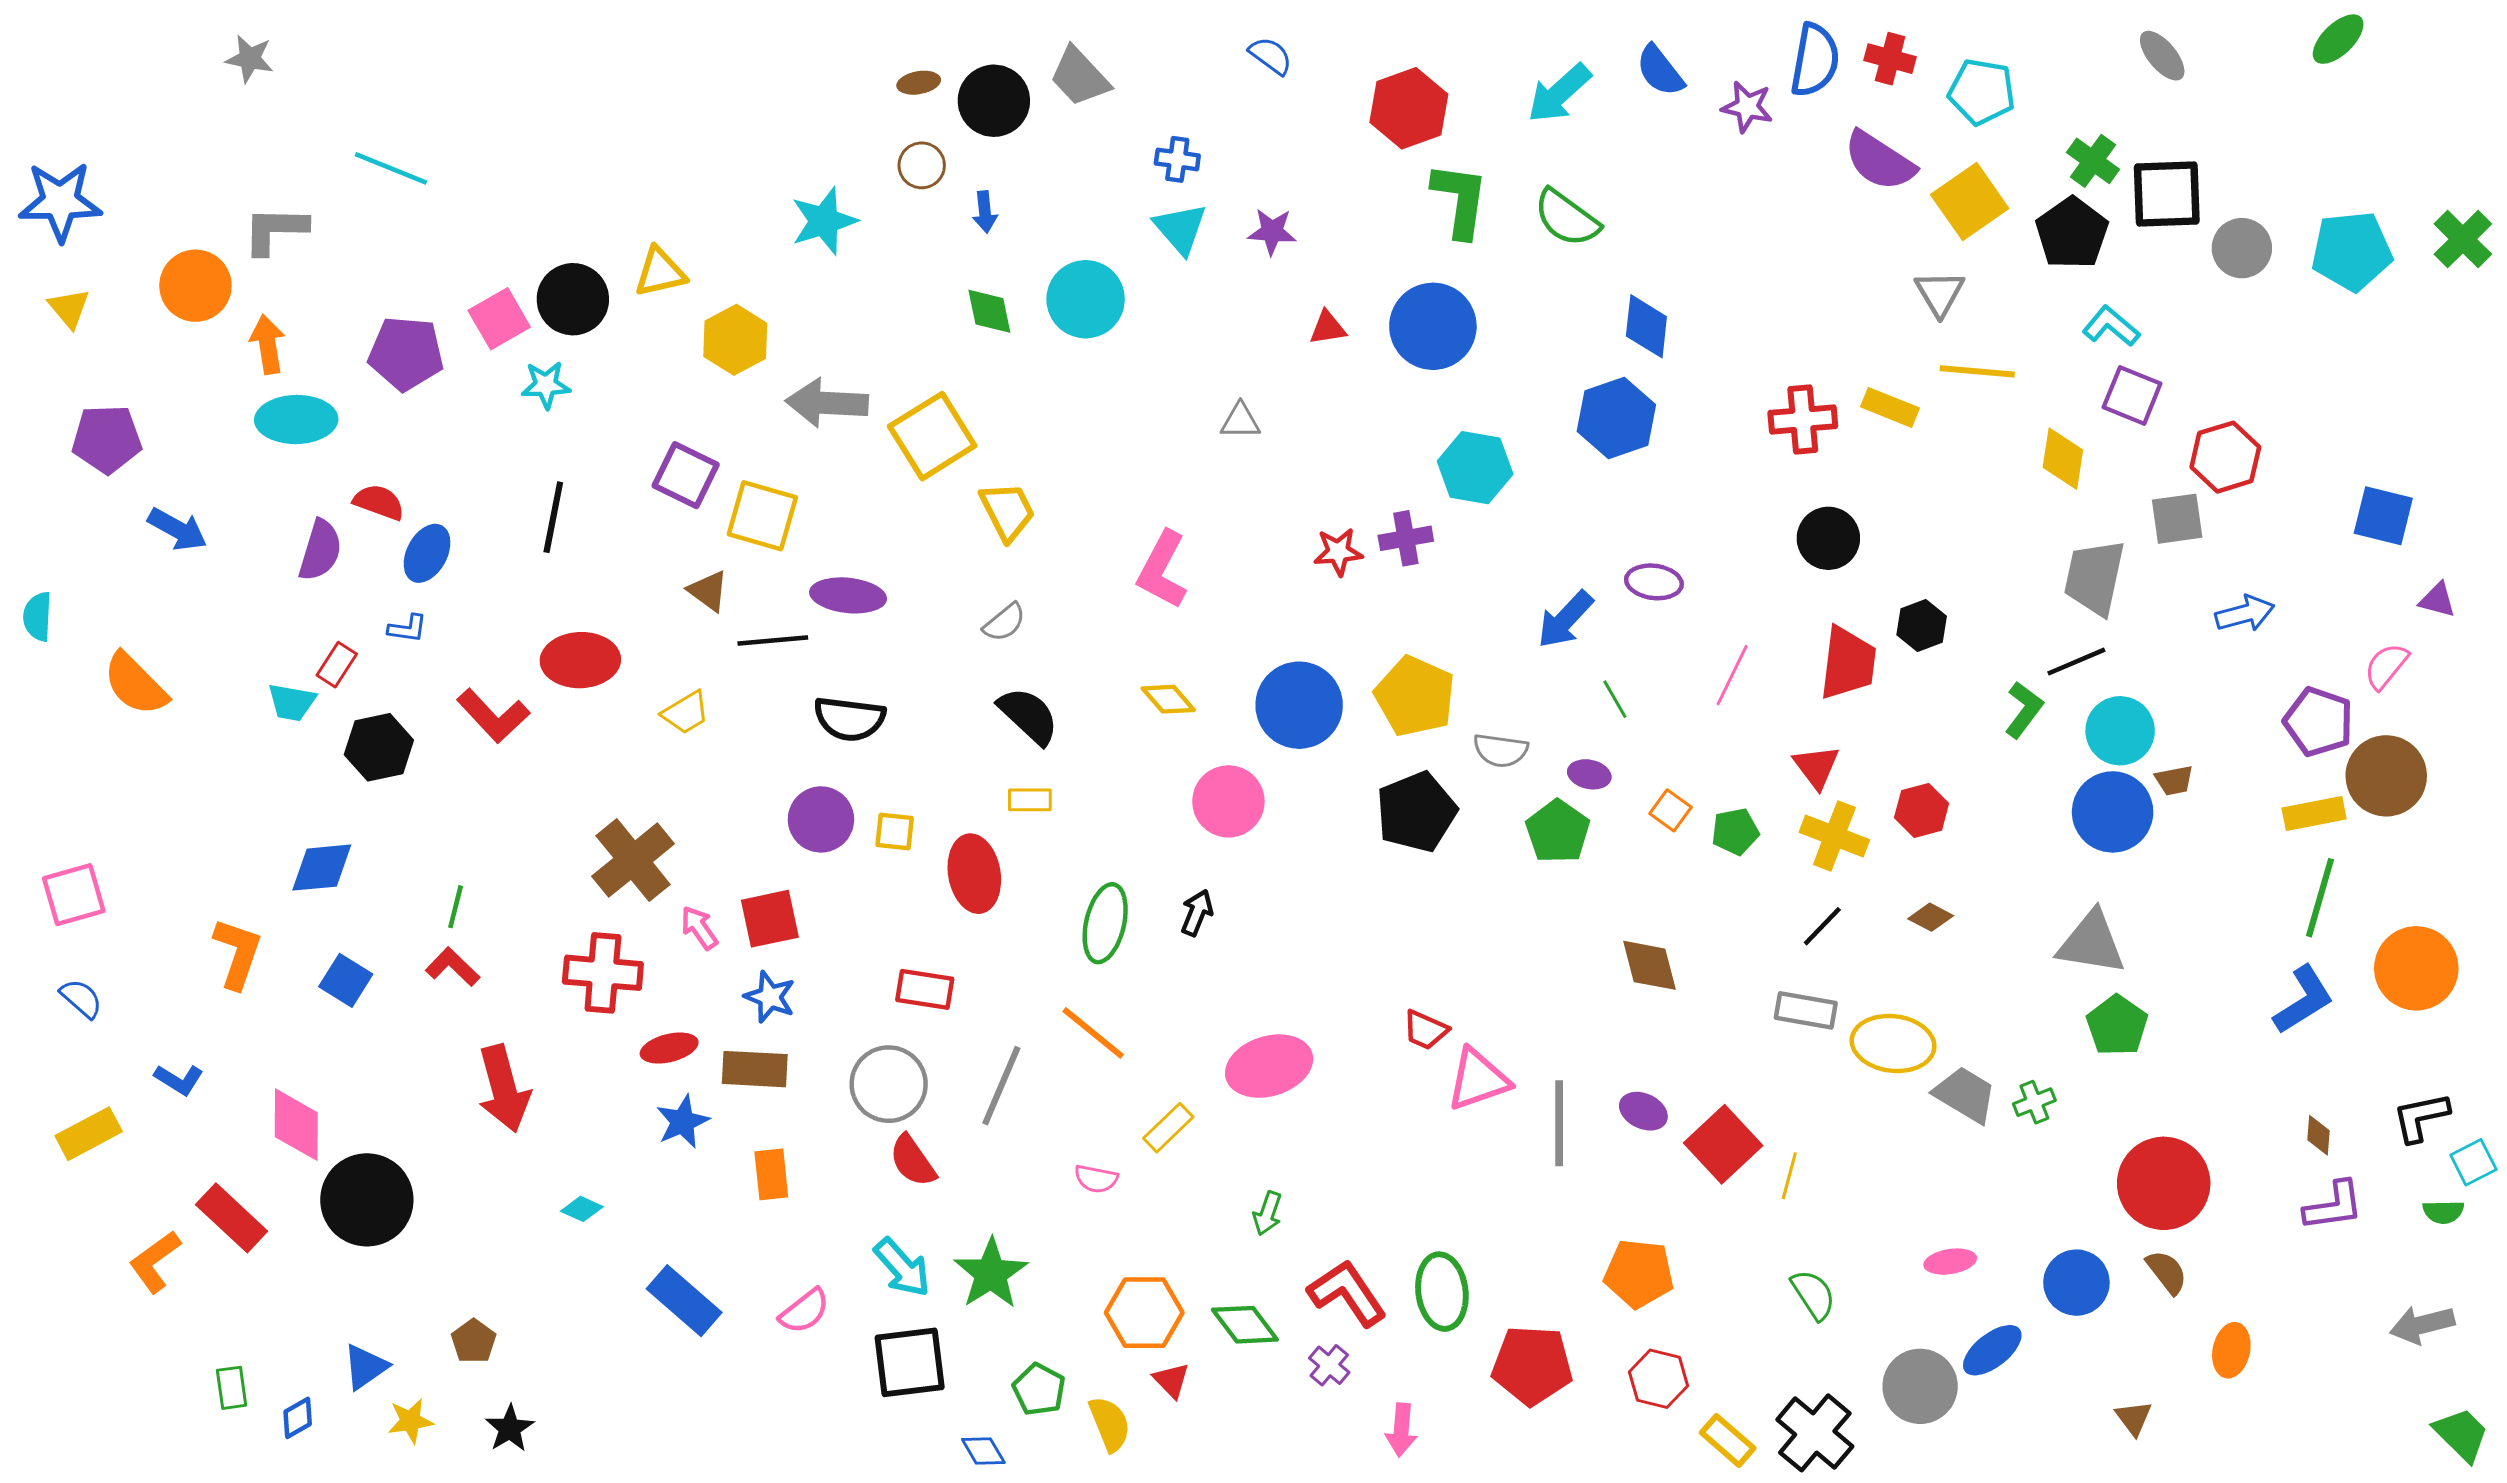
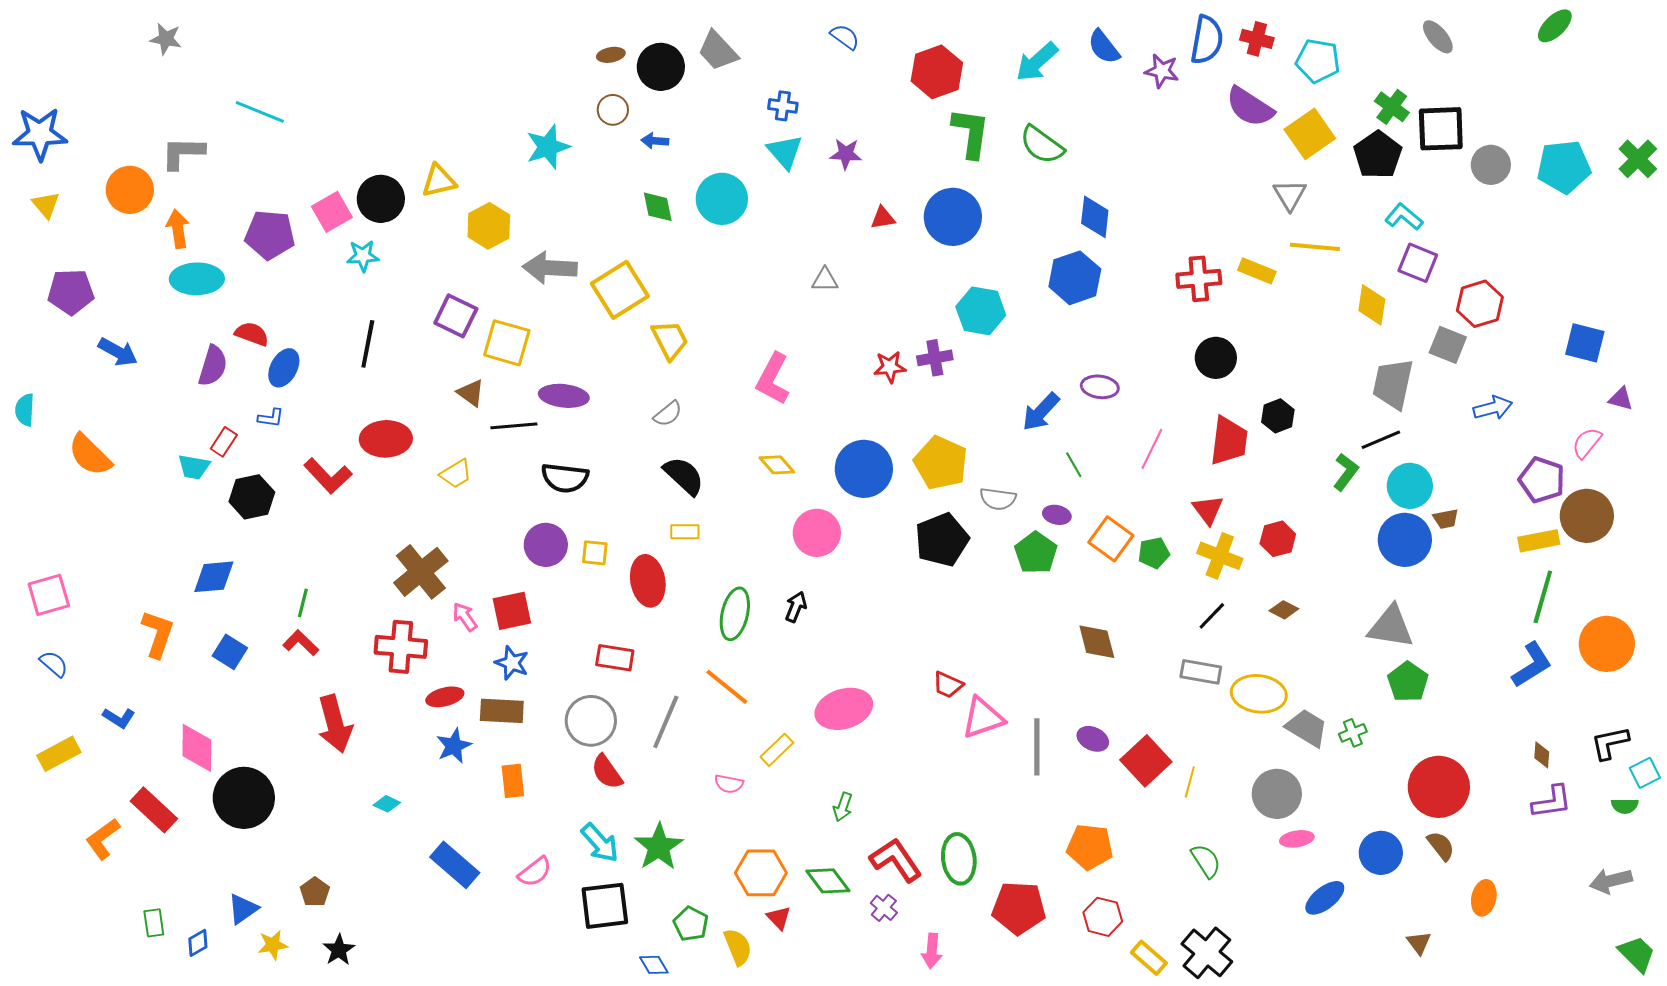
blue arrow: (985, 212) -> (655, 141), turned 100
gray square: (2177, 519) -> (1448, 345), turned 30
orange square: (1670, 810) -> (1111, 539), size x1.6
gray circle: (1920, 1386) -> (1277, 794), moved

